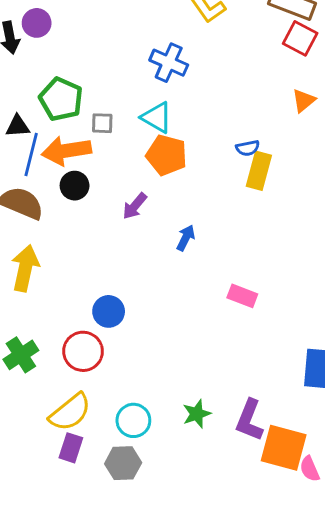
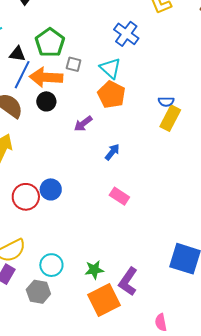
pink rectangle: (242, 296) -> (119, 196), moved
red circle: (83, 351) -> (26, 197), moved
orange square: (284, 448) -> (104, 300), moved, turned 36

